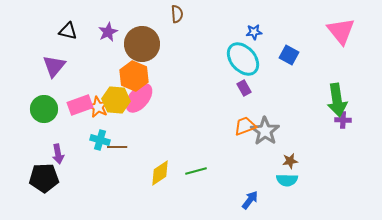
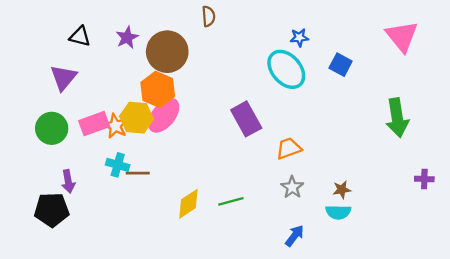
purple rectangle: (244, 88) -> (246, 119), moved, size x1.8
purple cross: (343, 120) -> (424, 179), moved
gray star: (265, 131) -> (292, 187), moved, size x0.7

